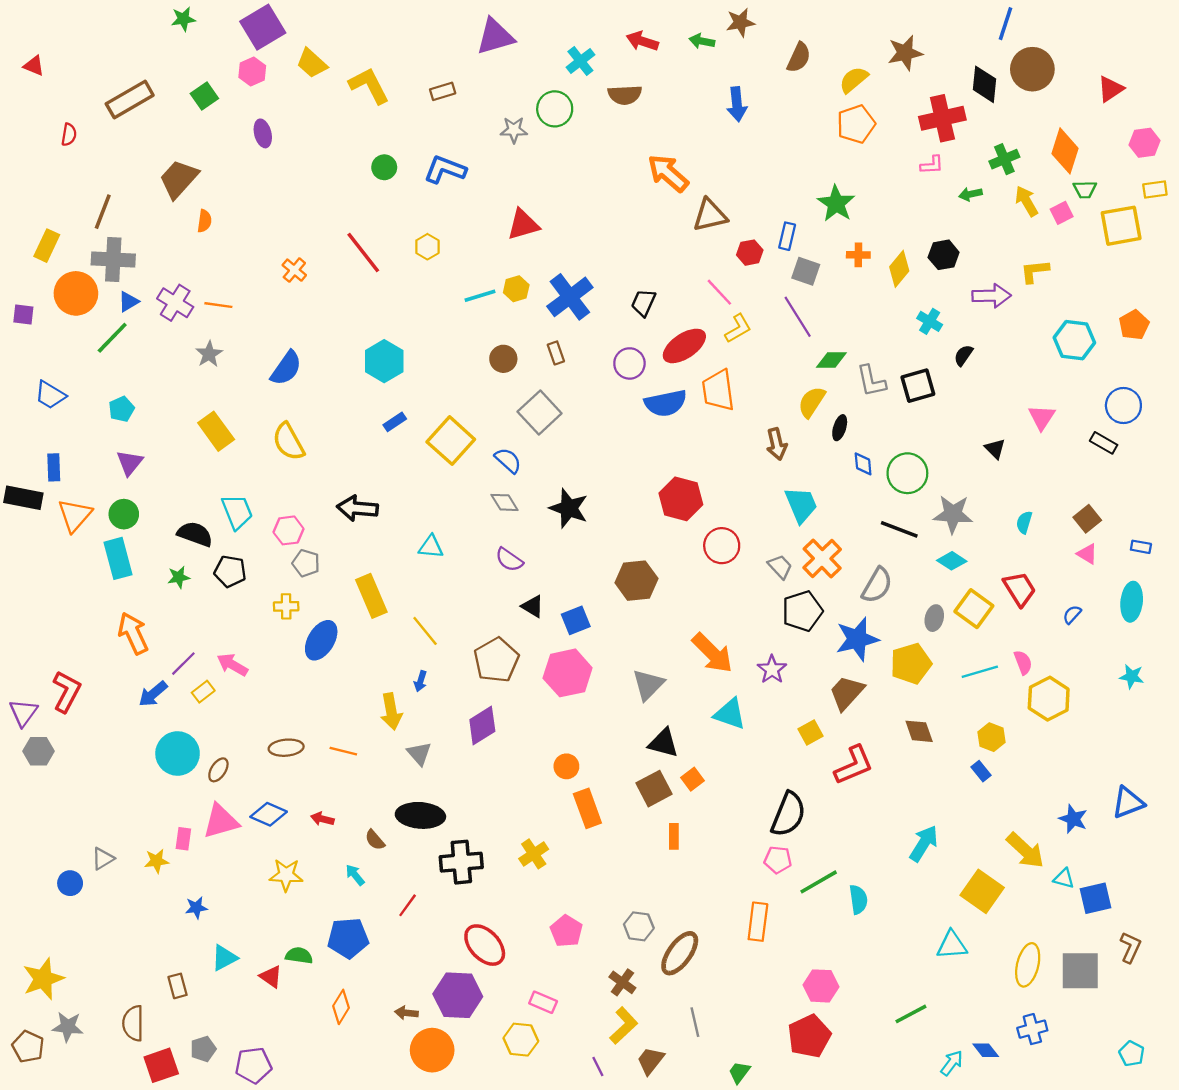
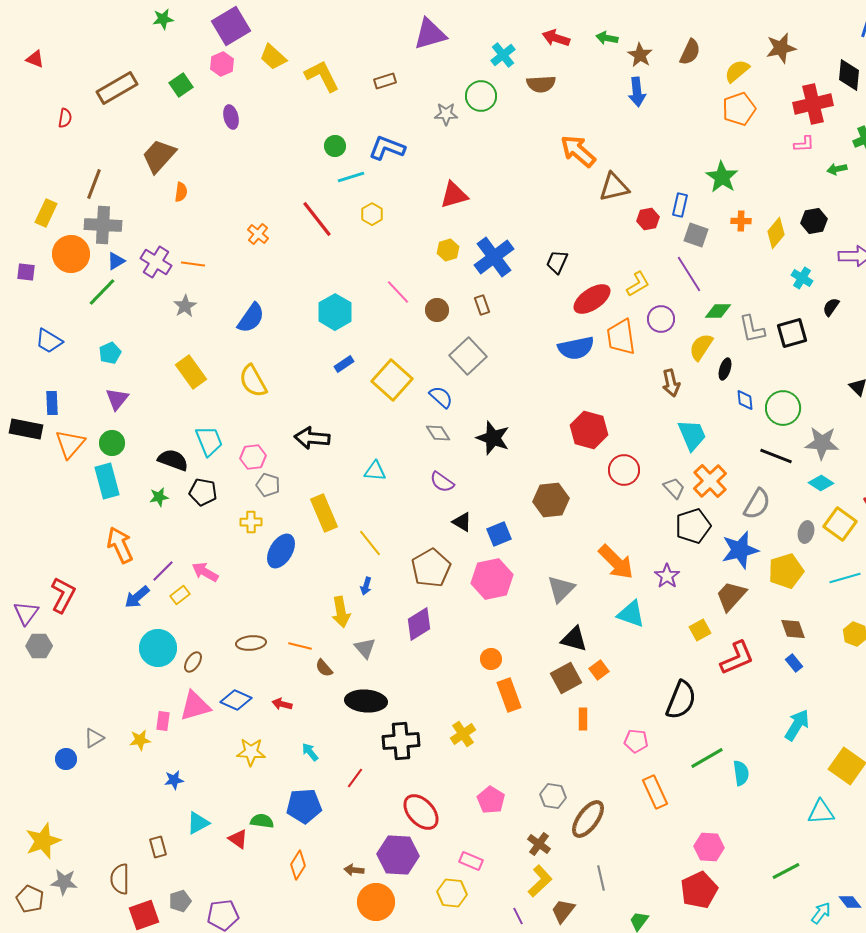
brown star: (740, 22) -> (640, 55), moved, turned -30
pink line: (719, 292) -> (398, 292), moved
cyan line: (480, 296) -> (351, 177), moved
purple circle: (629, 363) -> (661, 319), moved
blue rectangle: (981, 771) -> (794, 663), moved
brown semicircle: (375, 840) -> (324, 668), moved
pink pentagon: (778, 860) -> (636, 741), moved
orange rectangle: (758, 922) -> (655, 792), turned -32

